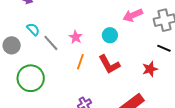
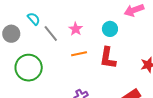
orange line: (80, 62) -> (79, 54), turned 56
red L-shape: (109, 64) -> (108, 58), turned 35

